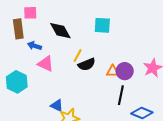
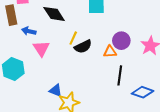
pink triangle: (46, 64) -> (41, 49), turned 36
purple circle: (125, 71) -> (121, 41), moved

